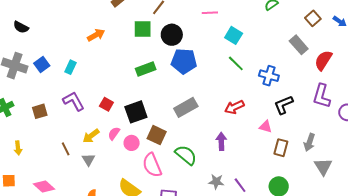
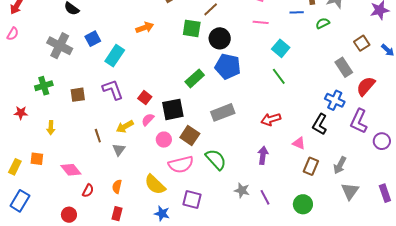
blue square: (42, 64) -> (93, 39), moved
cyan rectangle: (71, 67) -> (115, 56), size x1.5
green rectangle: (146, 69) -> (195, 78), moved, turned -30
blue cross: (269, 76) -> (335, 100), moved
black L-shape: (284, 105) -> (320, 124), turned -45
pink semicircle: (114, 133) -> (148, 120), moved
purple arrow: (221, 141) -> (263, 155), moved
pink semicircle: (152, 165) -> (181, 164), turned -90

